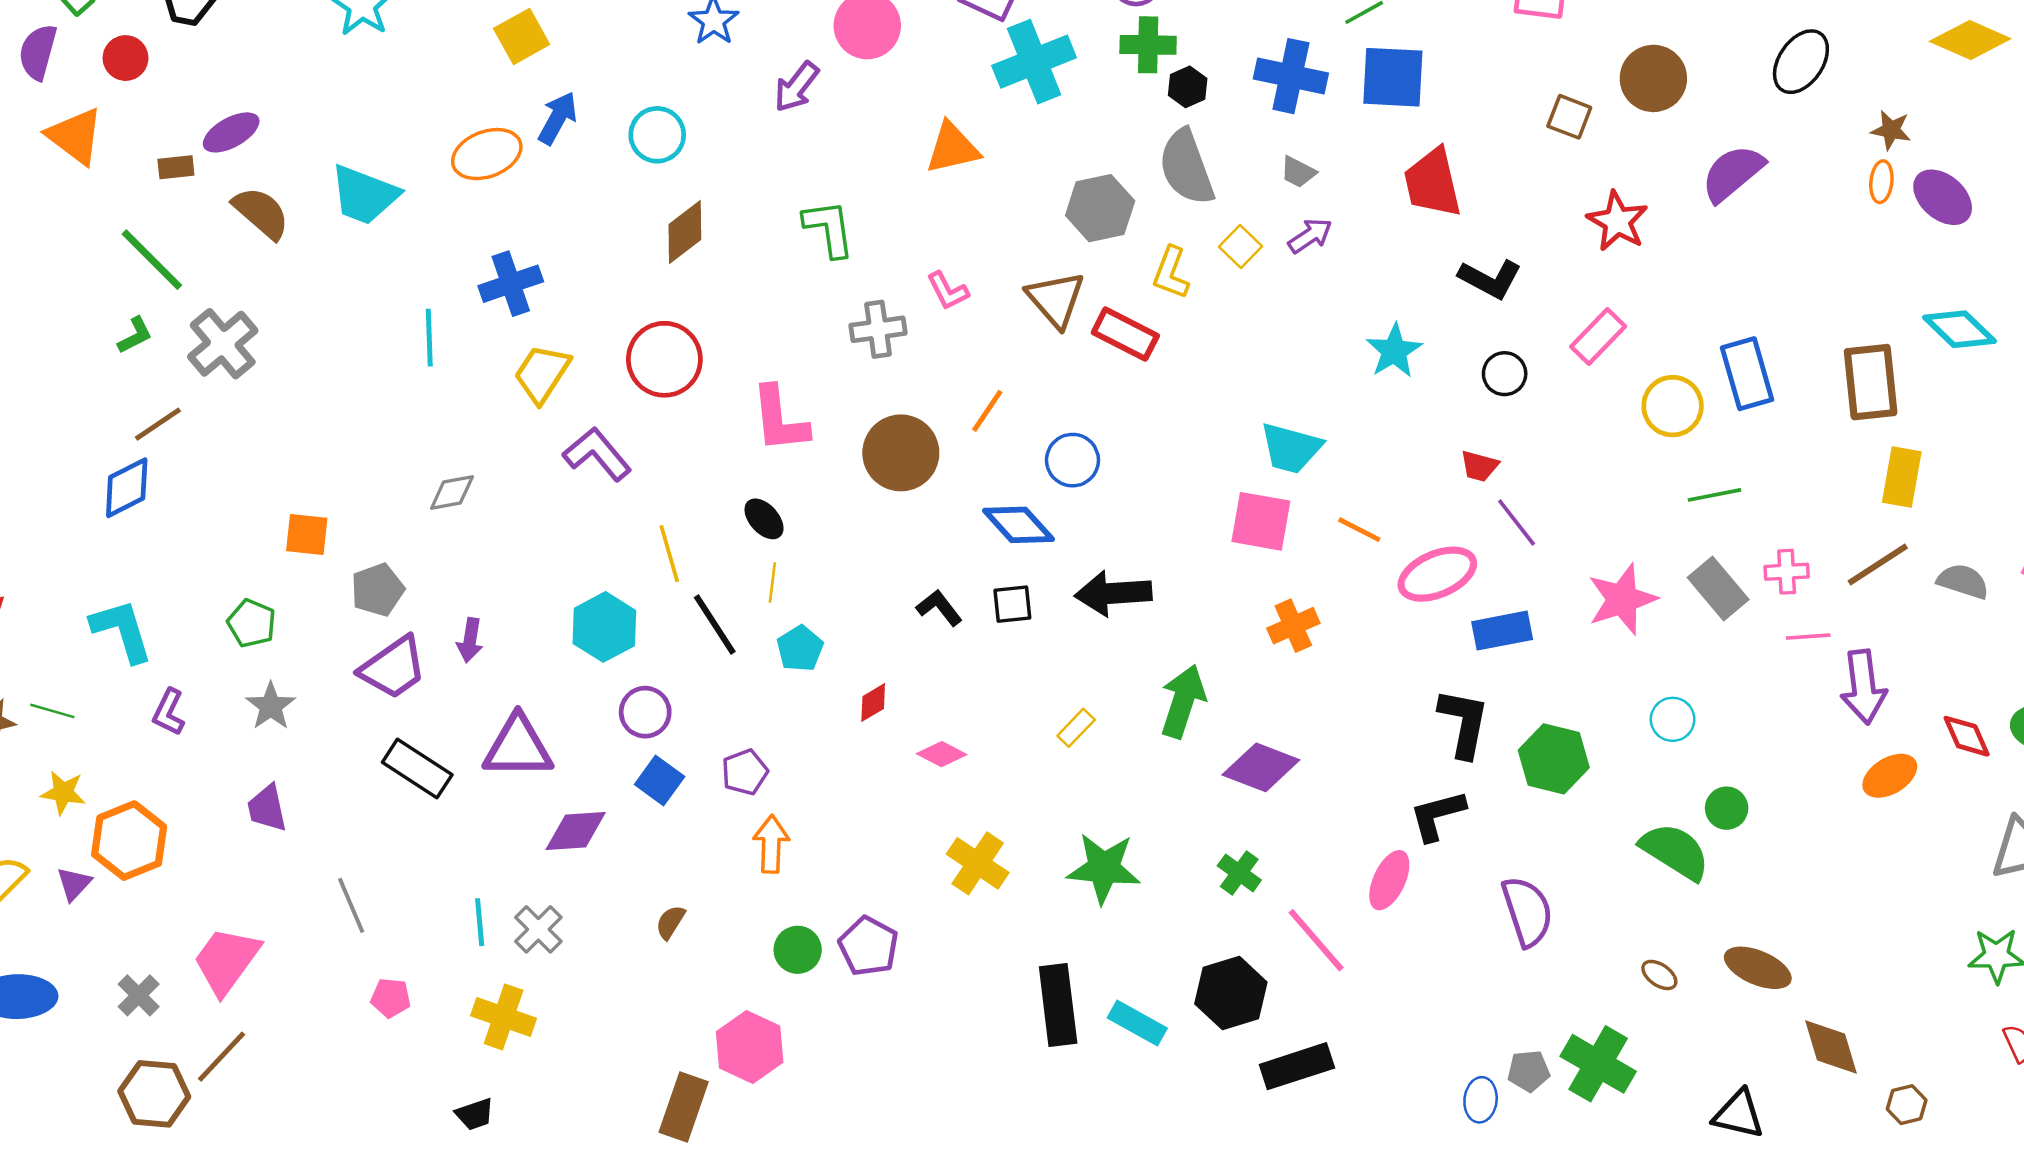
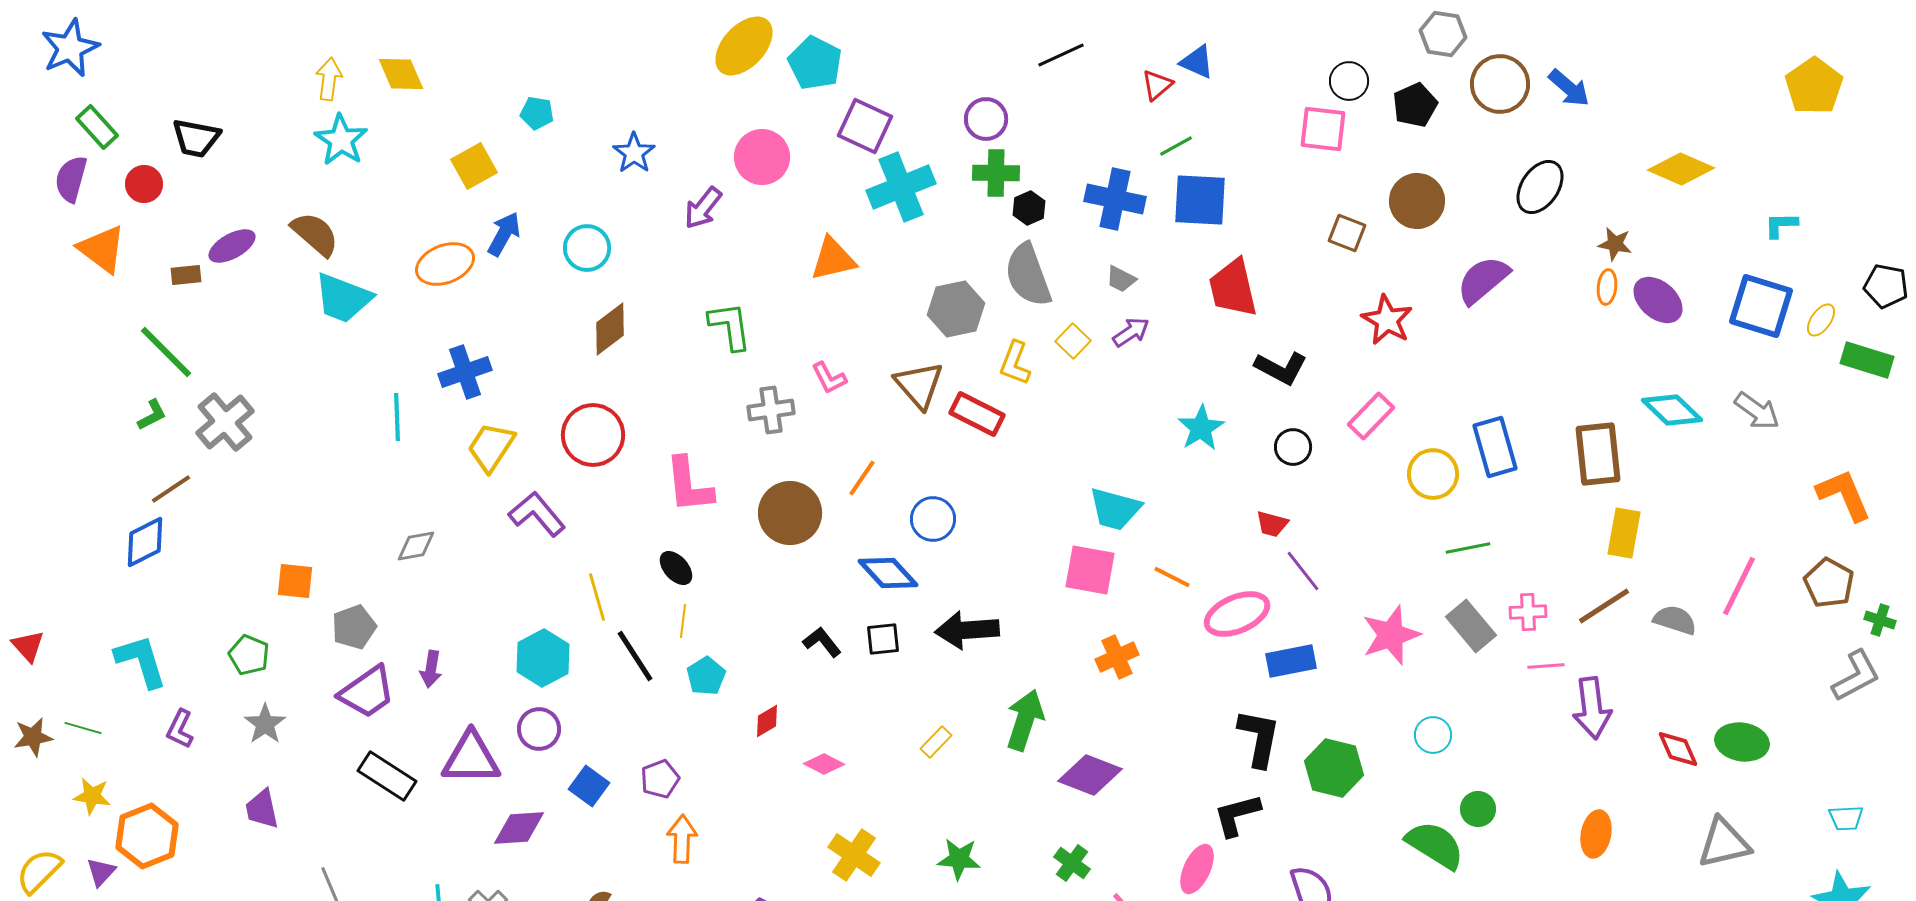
brown semicircle: (261, 213) -> (315, 234), moved
purple circle: (645, 712) -> (539, 729), moved
orange ellipse: (1890, 776) -> (1596, 834), moved, turned -48
green star: (1104, 868) -> (959, 859), size x0.7

